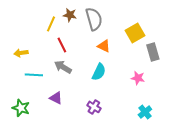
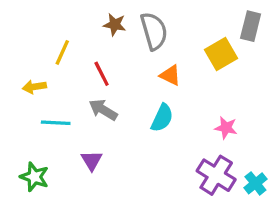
yellow line: (51, 24) -> (62, 52), moved
gray rectangle: (153, 52) -> (251, 26), moved, turned 30
purple triangle: (56, 98) -> (92, 160), turned 32
purple cross: (94, 107) -> (216, 175), moved, size x1.6
cyan cross: (145, 112) -> (255, 183), moved

